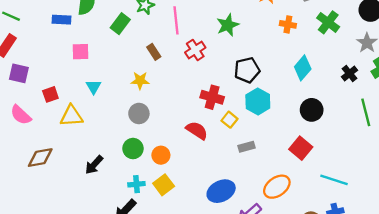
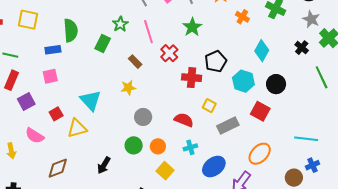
orange cross: (288, 24) -> (242, 17), turned 32
pink square: (81, 52) -> (50, 76), moved
purple square: (19, 73) -> (26, 102), turned -30
cyan triangle: (94, 87) -> (91, 100), size x1.6
red cross: (212, 97) -> (192, 78), moved
cyan hexagon: (258, 102) -> (243, 81), moved
gray circle: (139, 113) -> (143, 117), moved
gray rectangle: (247, 147) -> (228, 125), size x1.5
red square: (301, 148) -> (260, 111), moved
cyan cross: (136, 184) -> (190, 147), moved

